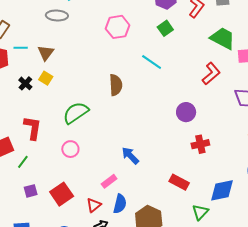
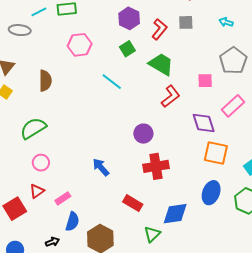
green trapezoid: (223, 38) -> (161, 64), moved
brown semicircle: (116, 85) -> (45, 81), moved
red cross: (200, 144) -> (156, 166), size x1.4
pink circle: (70, 149) -> (41, 163), moved
blue arrow: (130, 156) -> (101, 167), moved
red triangle: (94, 205) -> (37, 191), moved

